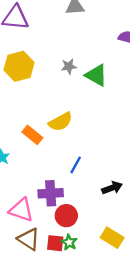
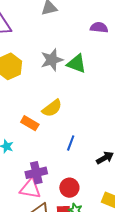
gray star: (69, 66) -> (52, 60), size x1.6
purple cross: (51, 193) -> (36, 173), moved

